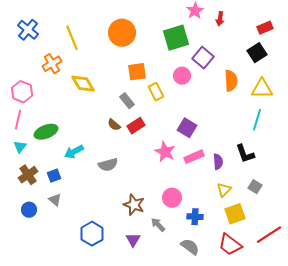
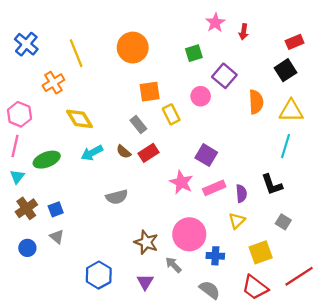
green square: (176, 38) -> (194, 53), size x0.6
yellow diamond: (83, 84) -> (79, 119), moved
cyan arrow: (74, 152) -> (92, 153), moved
yellow triangle: (224, 190) -> (237, 221), moved
pink circle: (172, 198) -> (189, 234), size x1.5

